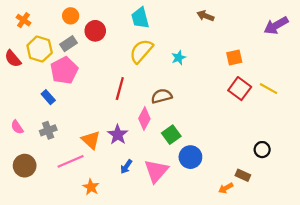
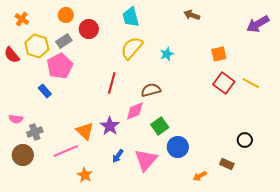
pink diamond: (144, 119) -> (135, 111), turned 40
pink semicircle: (17, 127) -> (16, 119), turned -48
gray cross: (48, 130) -> (35, 132), moved
orange arrow: (226, 188) -> (200, 176), moved

